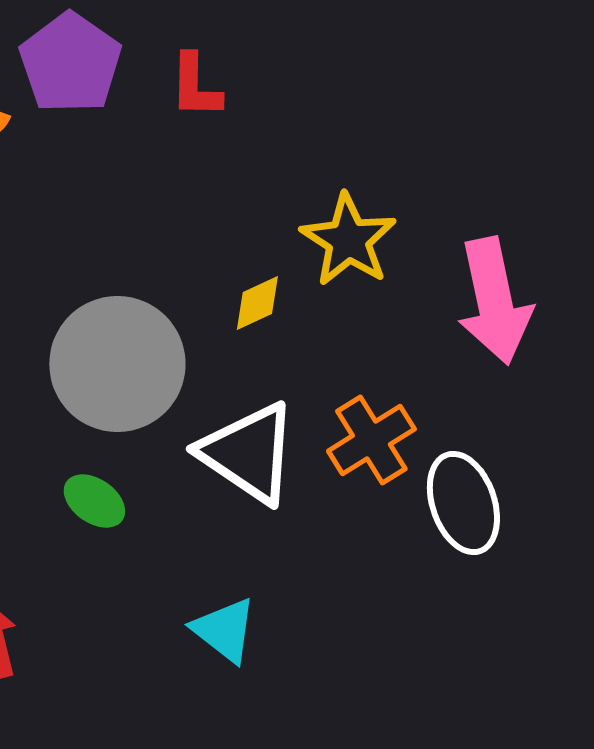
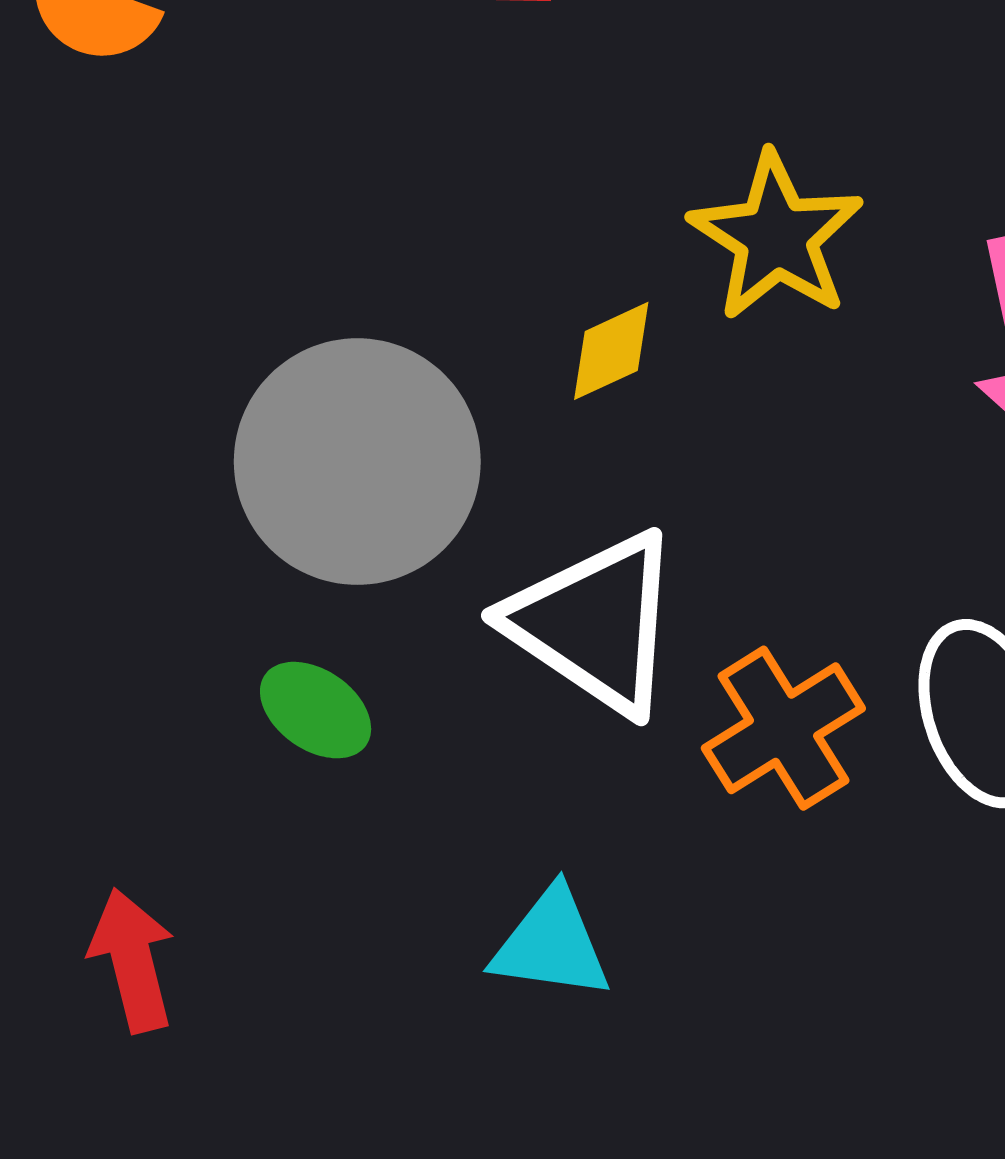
orange cross: (371, 440) -> (783, 728), moved
cyan triangle: (224, 630) -> (551, 944), turned -30

